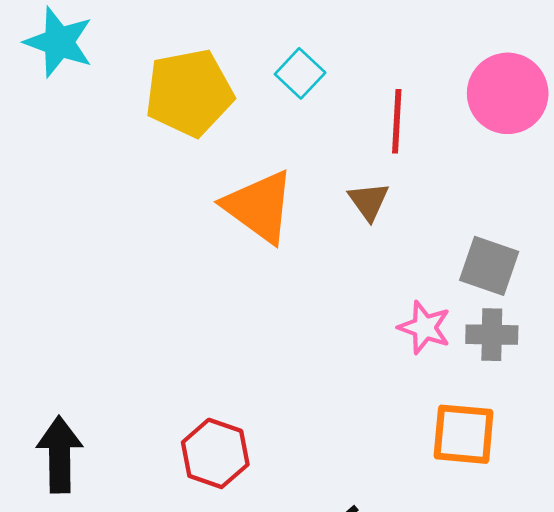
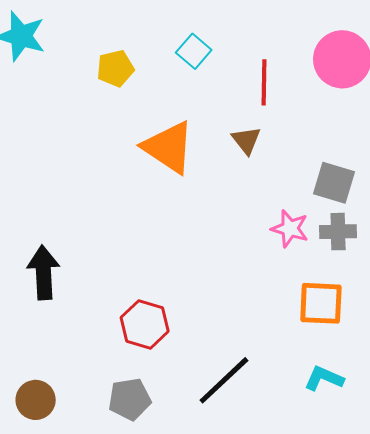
yellow pentagon: (189, 93) -> (115, 68), size x0.6
black arrow: (60, 455) -> (43, 272), moved

